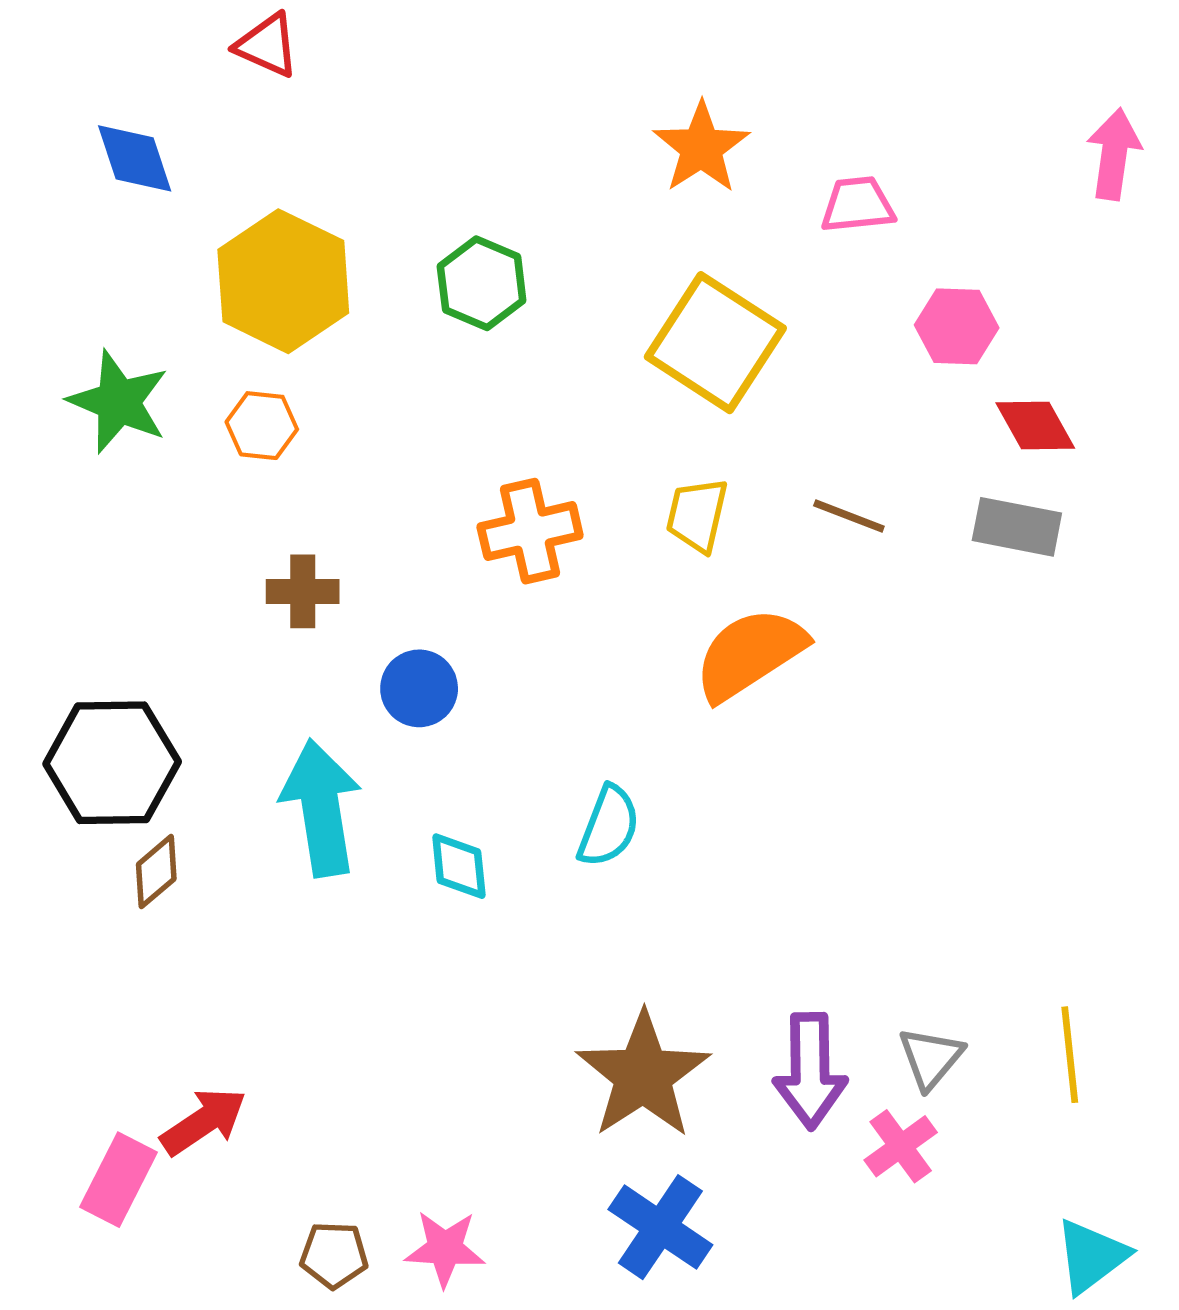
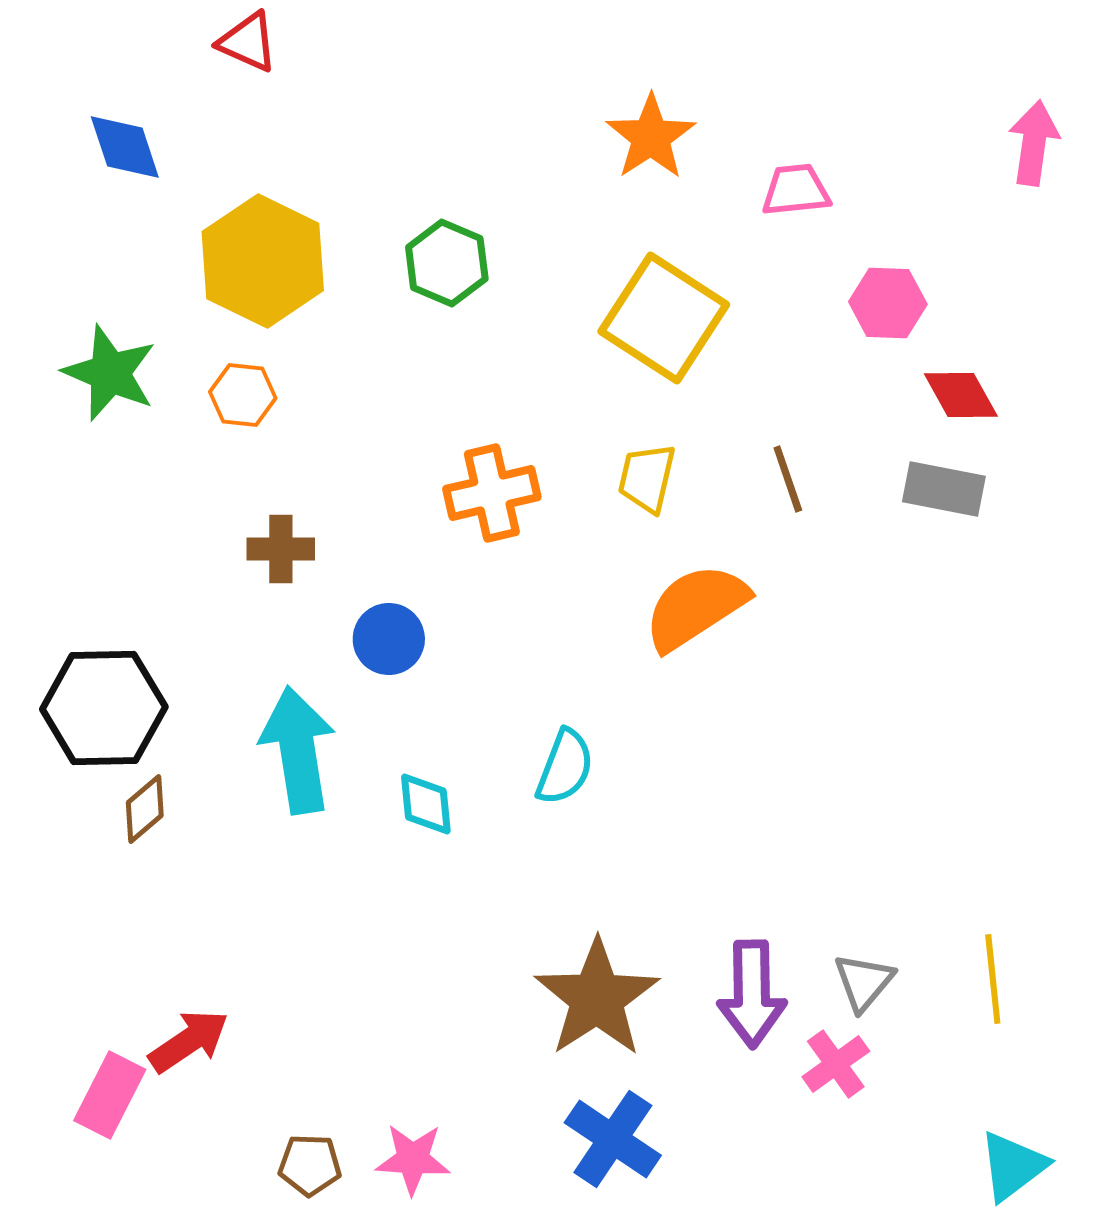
brown line: (849, 516) -> (788, 479), turned 50

